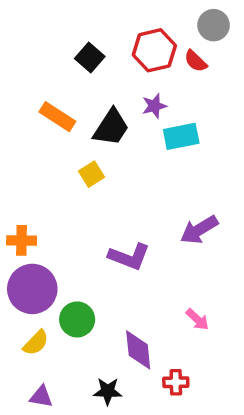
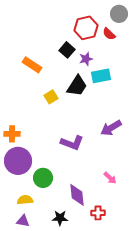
black square: (90, 57) -> (67, 50), moved
black trapezoid: (111, 127) -> (77, 86), moved
yellow semicircle: (36, 343) -> (25, 200), moved, turned -140

